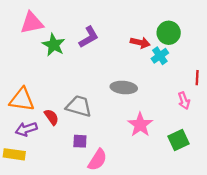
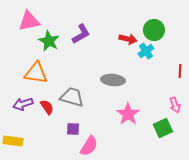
orange triangle: (22, 100) -> (36, 73), moved
pink arrow: (184, 101) -> (175, 105), moved
purple arrow: (26, 129) -> (23, 104), moved

